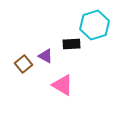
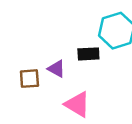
brown square: (24, 64) -> (29, 79), turned 36

